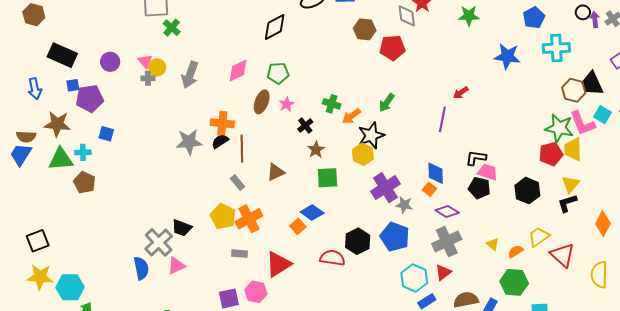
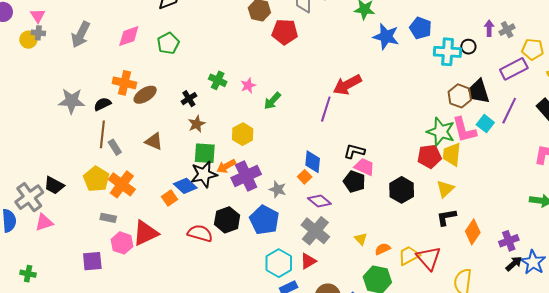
black circle: (583, 12) -> (468, 47), moved
blue pentagon: (534, 18) -> (420, 28), moved, turned -30
blue star: (507, 56) -> (386, 36), moved
yellow circle: (157, 67) -> (28, 40), moved
green pentagon: (278, 73) -> (168, 43), turned -30
red arrow: (461, 93) -> (347, 85), size x1.8
brown ellipse: (262, 102) -> (145, 95), moved, turned 30
green arrow: (387, 103) -> (272, 101), moved
pink star: (287, 104) -> (248, 85), moved
orange arrow: (351, 116) -> (226, 166), moved
orange cross: (222, 123) -> (124, 83), moved
black star: (371, 135) -> (204, 174), moved
brown line: (242, 149) -> (102, 134), moved
brown triangle: (276, 172) -> (154, 141), turned 42
purple cross: (385, 188) -> (246, 176), moved
black L-shape: (567, 203) -> (446, 217), moved
orange cross: (249, 219) -> (122, 184), turned -32
yellow trapezoid: (539, 237) -> (409, 256), moved
gray cross: (447, 241) -> (315, 231), turned -32
pink hexagon: (256, 292) -> (122, 243), moved

